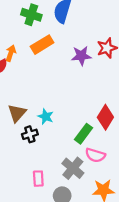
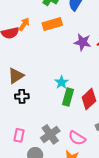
cyan star: (46, 117) -> (61, 82), moved
green rectangle: (84, 134) -> (68, 97), moved, turned -36
pink semicircle: (95, 155) -> (77, 138), moved

